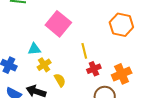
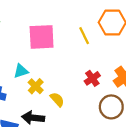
pink square: (58, 24) -> (42, 37), turned -30
yellow line: (84, 51) -> (84, 36), moved

